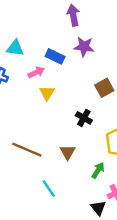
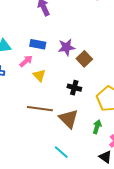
purple star: (84, 47) -> (67, 47), moved
brown line: (27, 150) -> (40, 109), moved
brown triangle: (68, 152) -> (69, 119), size x1.5

